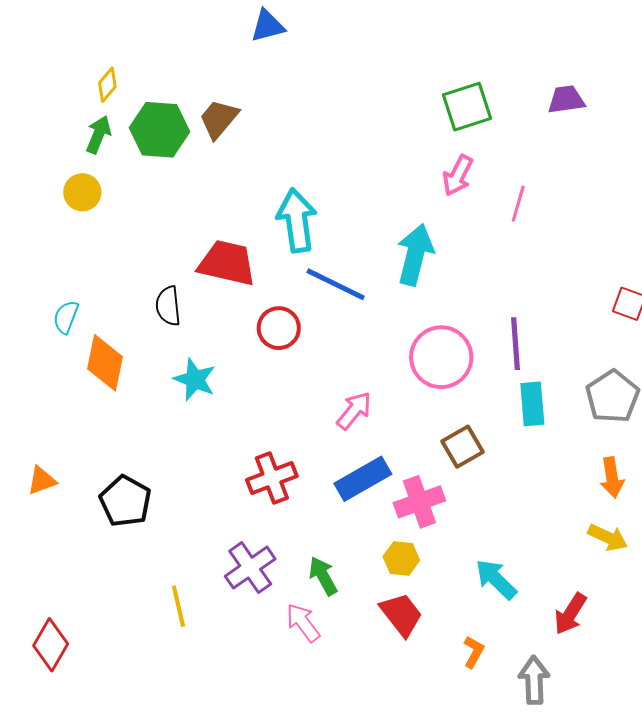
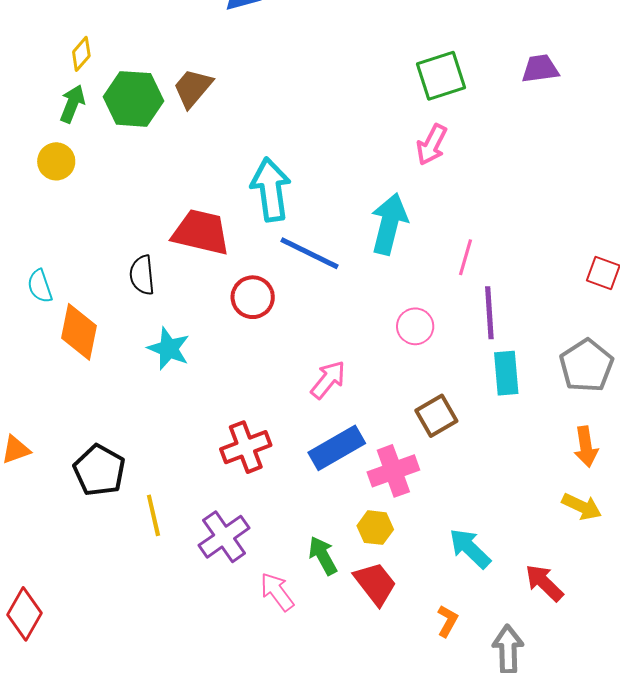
pink line: (518, 204) -> (465, 257), moved
cyan semicircle: (66, 317) -> (40, 286), turned -40
pink circle: (441, 357) -> (415, 326), size x0.6
green arrow: (323, 576) -> (323, 556), moved
yellow line: (178, 606) -> (153, 515), moved
red arrow: (570, 614) -> (544, 583), turned 102

